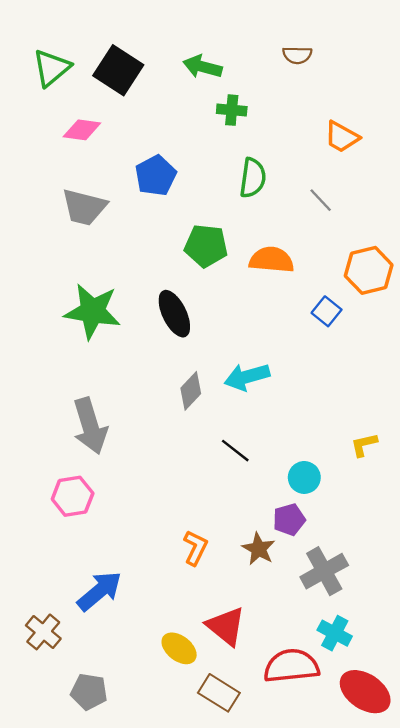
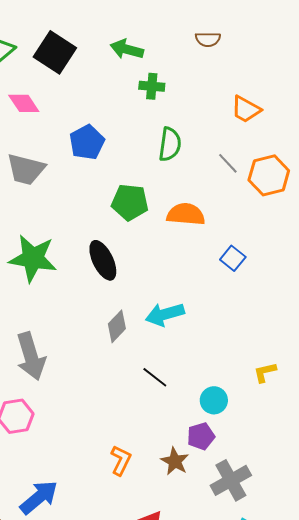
pink diamond: (82, 130) -> (24, 103), turned 48
orange hexagon: (369, 270) -> (269, 175), moved

